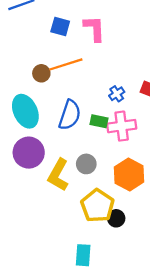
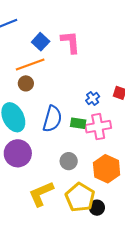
blue square: (60, 26) -> (41, 42), turned 30
orange line: (66, 64) -> (30, 65), moved
yellow L-shape: (58, 175) -> (41, 194), moved, turned 40

